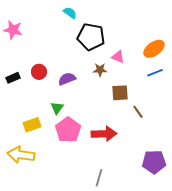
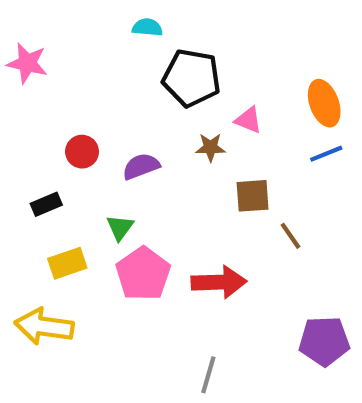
cyan semicircle: (70, 13) -> (147, 27), turned -32
orange ellipse: (154, 49) -> (324, 103), turned -75
black rectangle: (13, 78) -> (46, 204), moved

